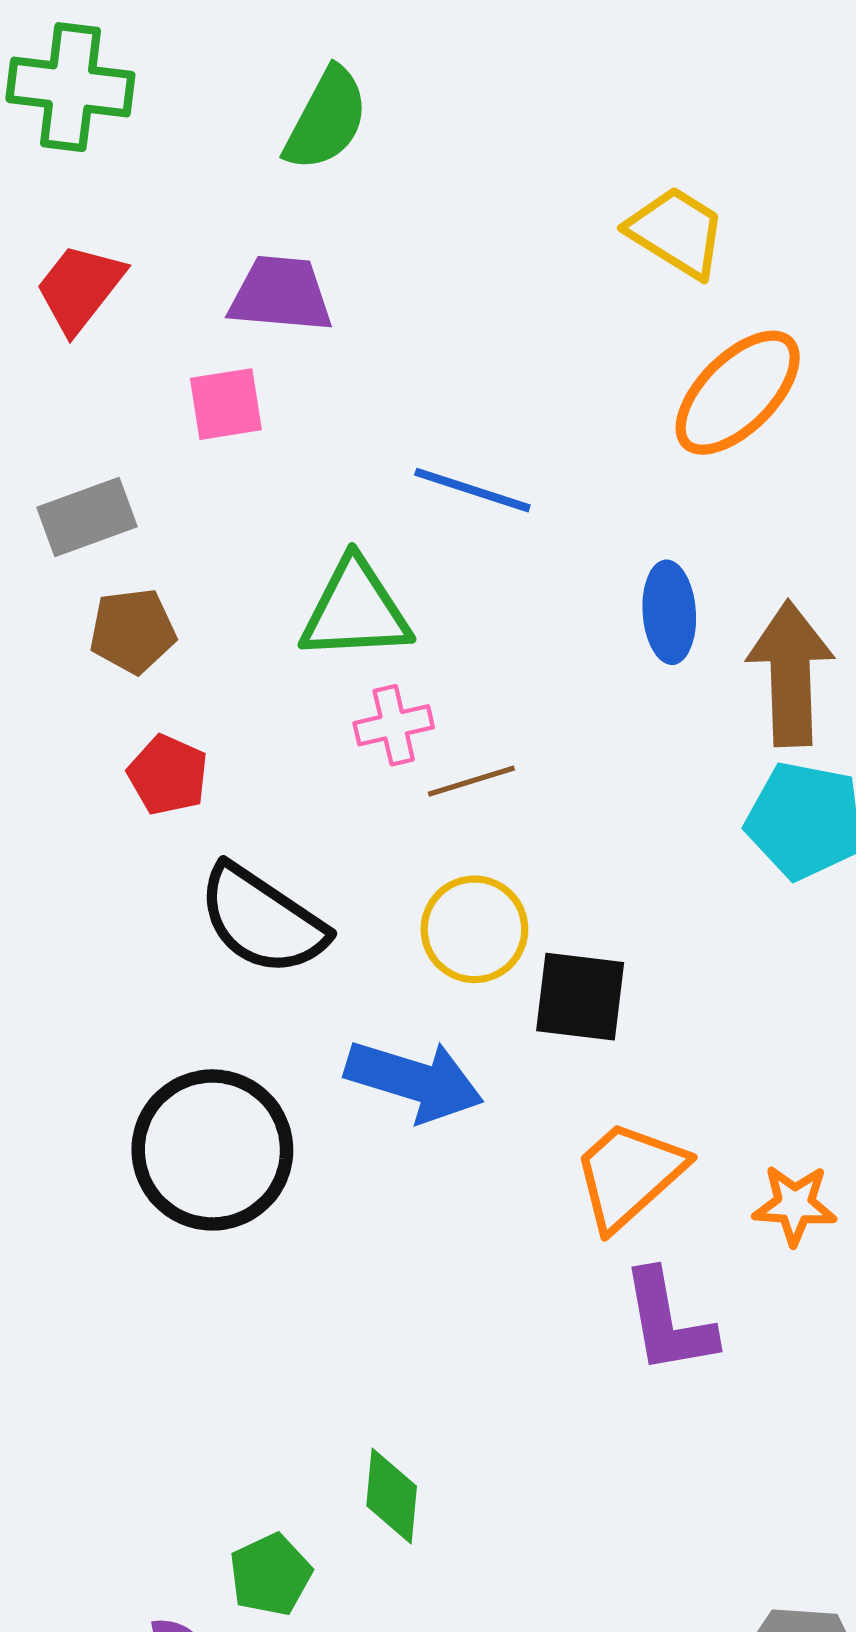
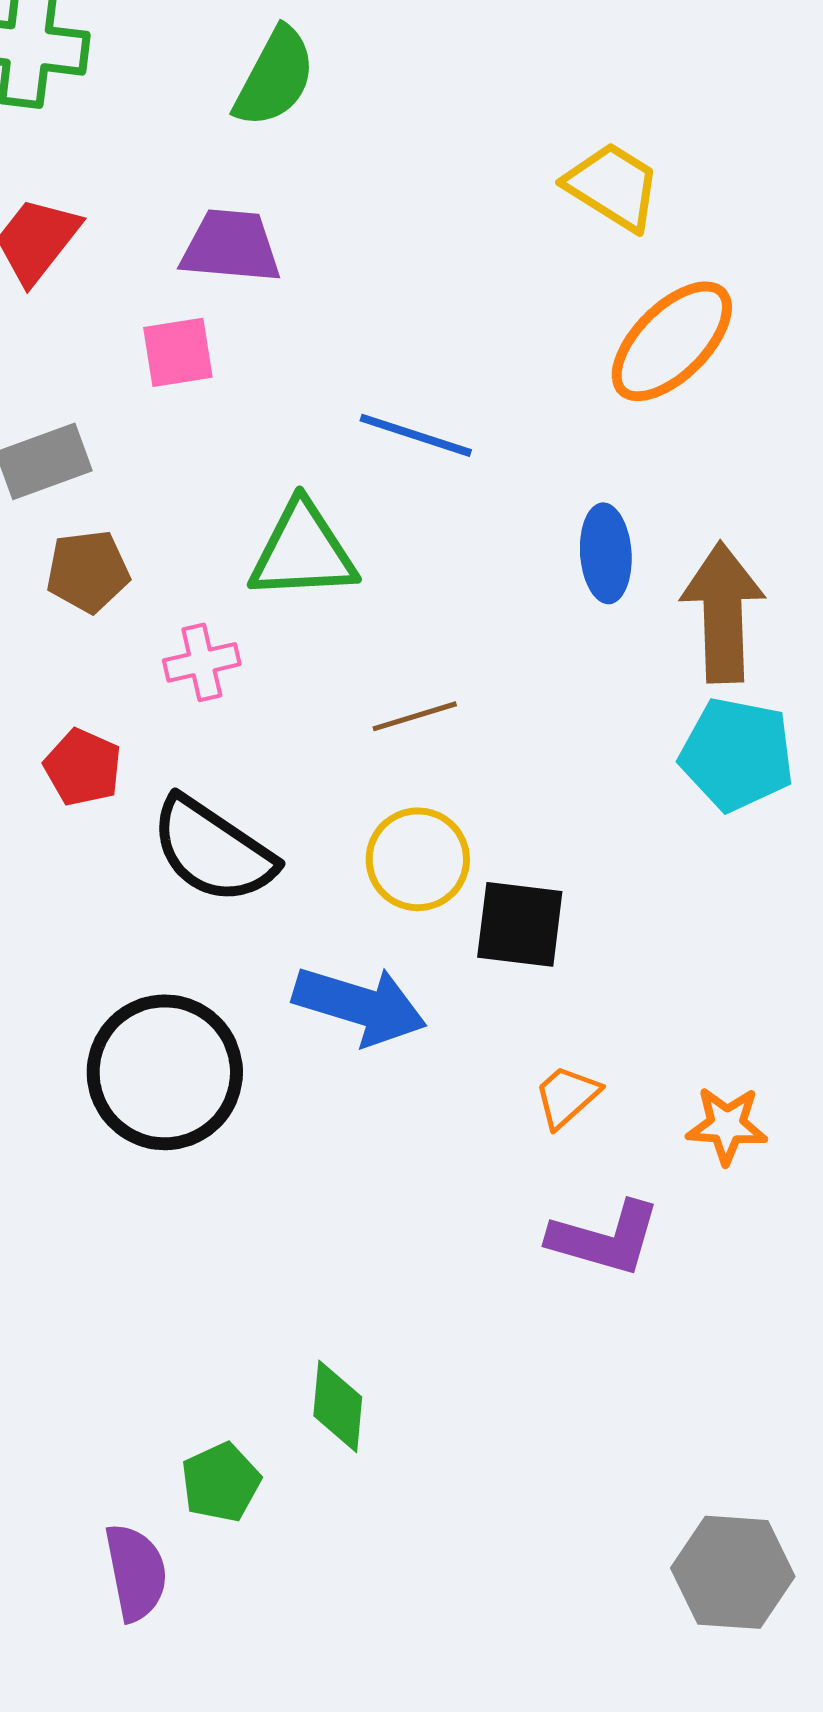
pink cross: (394, 725) -> (202, 662), moved
red pentagon: (168, 775) -> (83, 767), moved
orange trapezoid: (629, 1175) -> (567, 1096), size x0.6
purple L-shape: (668, 1322) -> (605, 1238), turned -64

